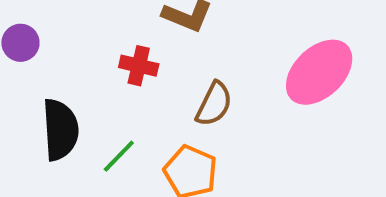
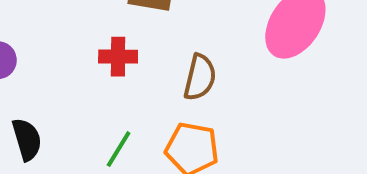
black semicircle: (60, 130) -> (27, 139), moved, size x0.7

